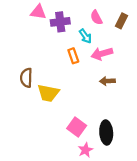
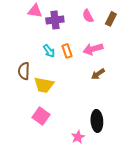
cyan arrow: (85, 36) -> (49, 51), moved
brown arrow: (107, 81) -> (98, 74), turned -32
pink square: (77, 127) -> (41, 116), moved

